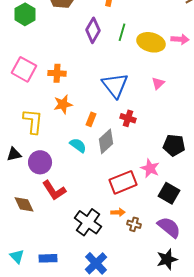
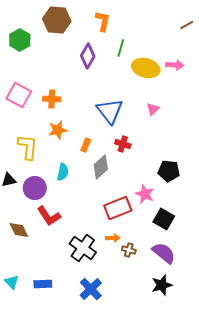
green line: (122, 32) -> (121, 48), moved
cyan semicircle: (78, 145) -> (63, 172), moved, turned 66

